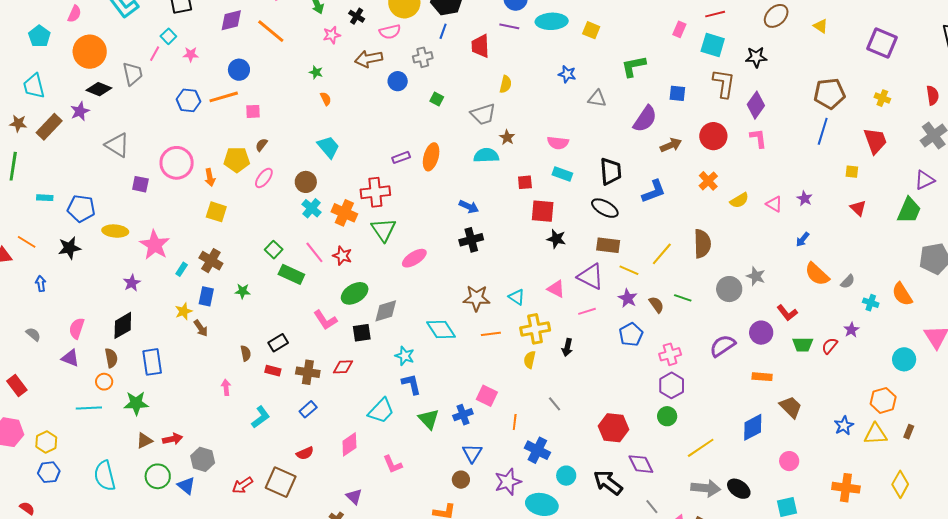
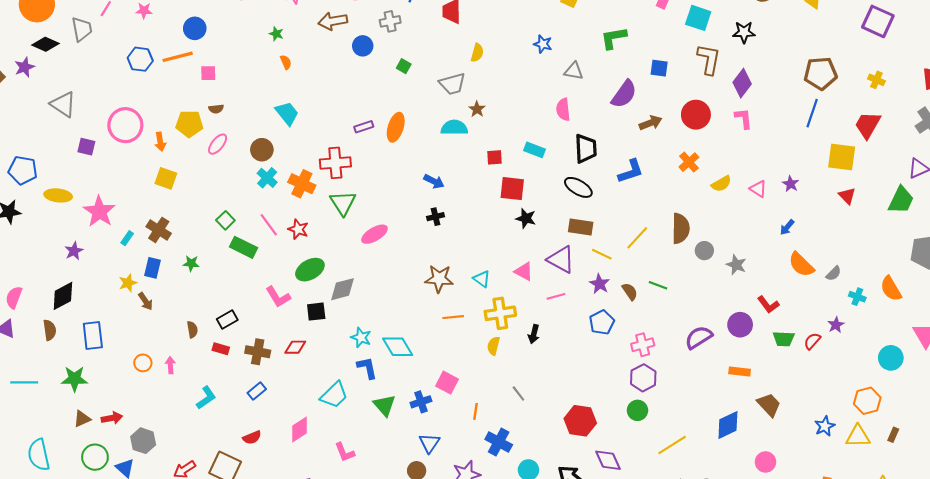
red trapezoid: (875, 141) -> (868, 125), turned -132
pink semicircle: (558, 143) -> (563, 110), moved, turned 75
brown semicircle: (261, 145) -> (216, 109), turned -136
yellow square: (852, 172) -> (842, 157), size x2.0
black cross: (471, 240) -> (436, 217), size x0.7
gray circle: (729, 289) -> (704, 251), moved, size x0.7
cyan diamond: (441, 329) -> (398, 347), moved
orange circle: (104, 382) -> (143, 363), moved

